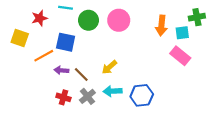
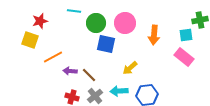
red star: (39, 18) -> (40, 21), moved
orange arrow: (161, 25) -> (154, 35), moved
blue square: (66, 42) -> (106, 44), moved
yellow arrow: (109, 67) -> (130, 68), moved

